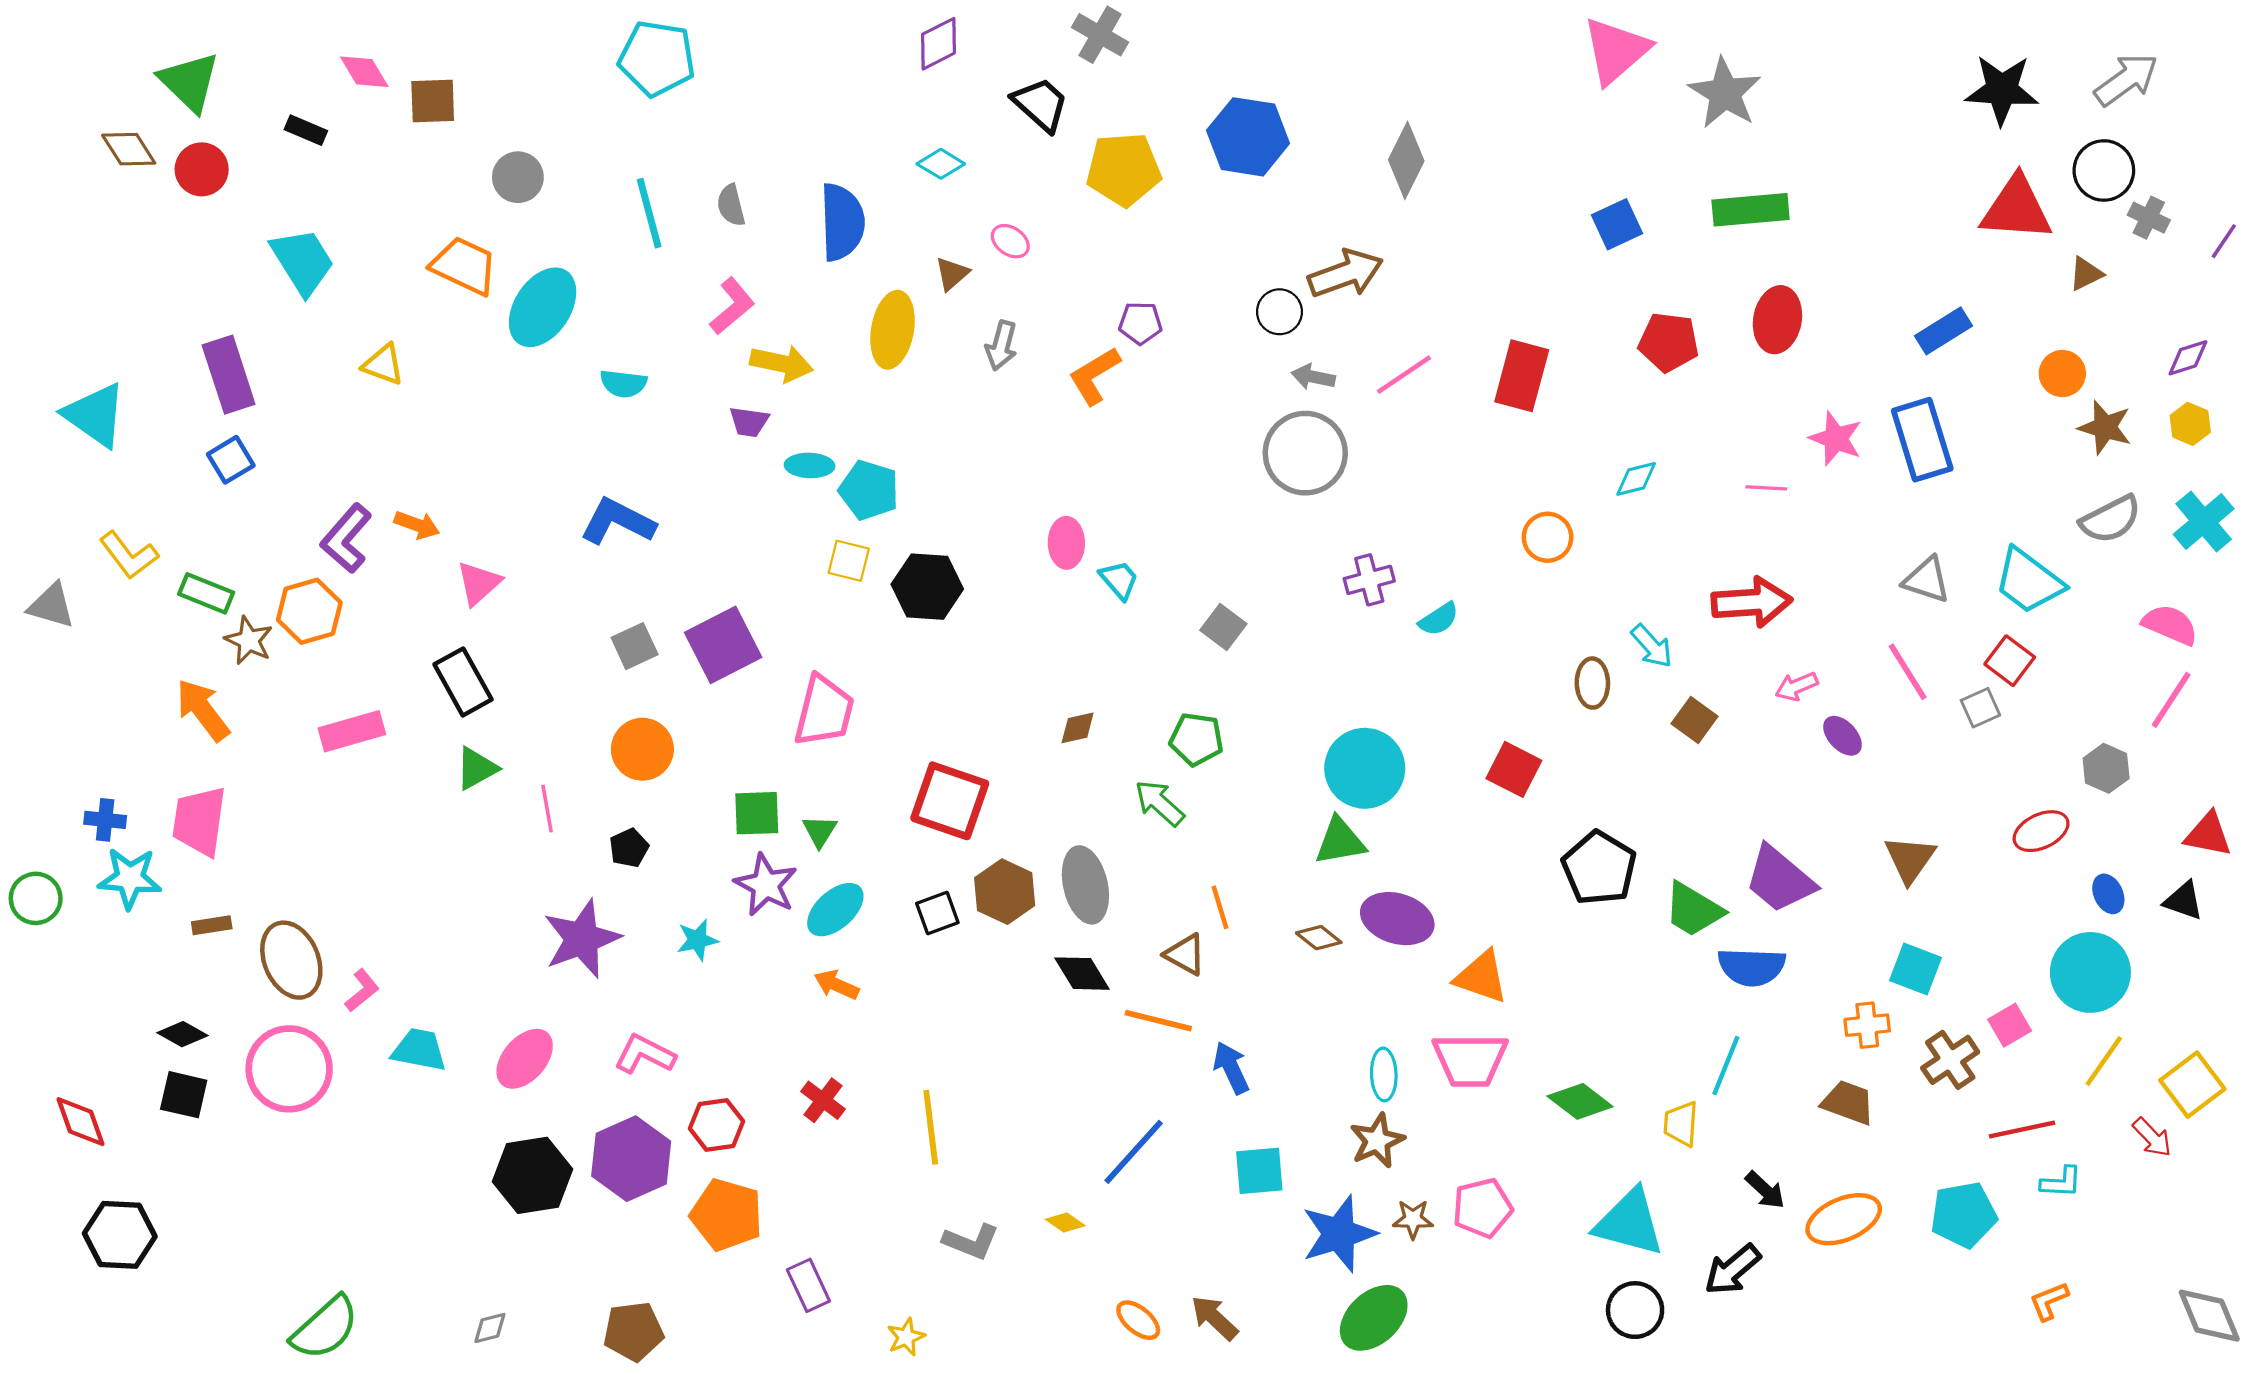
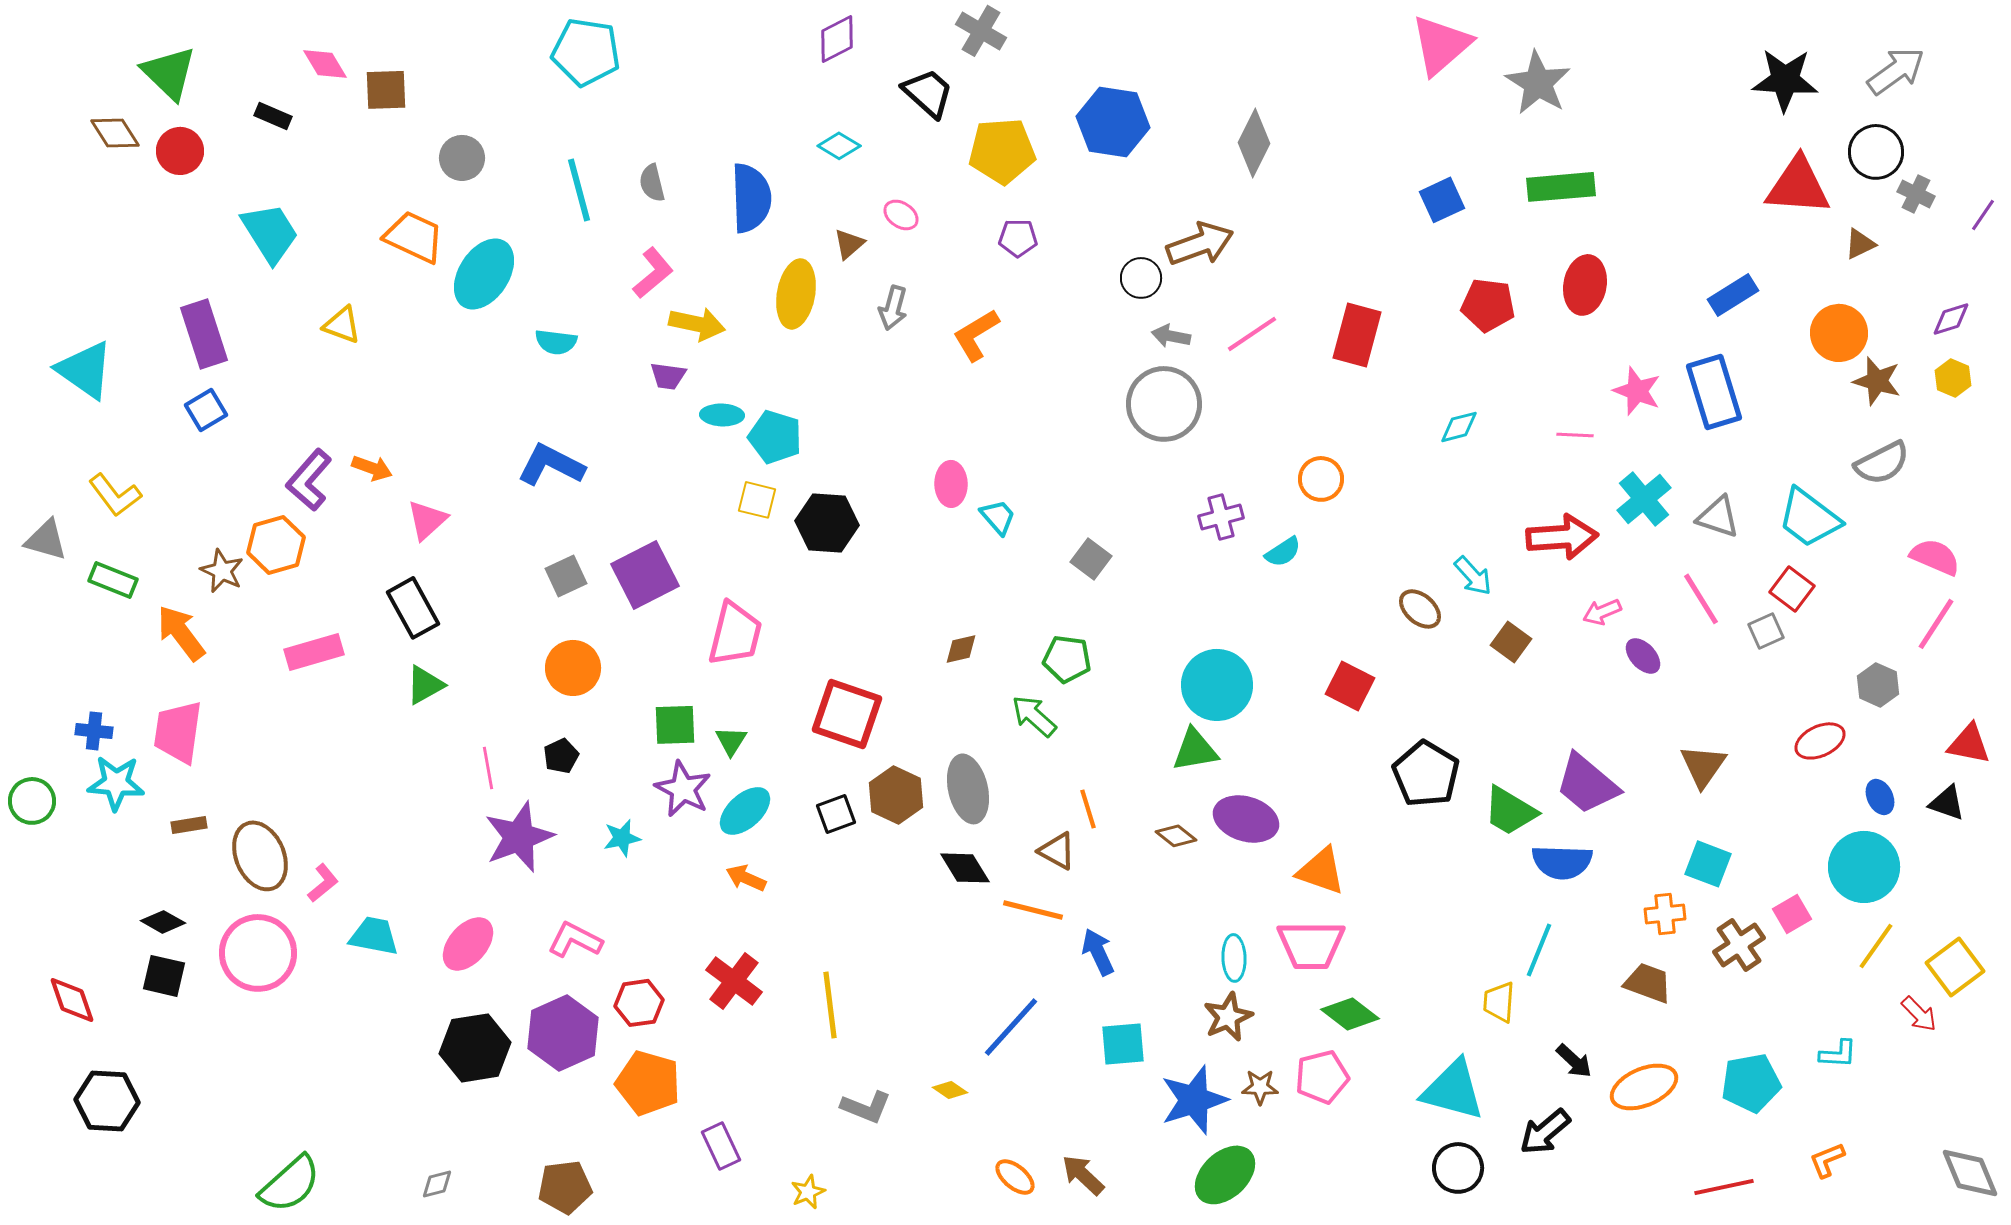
purple pentagon: (1140, 323) -> (1018, 238), moved
orange circle: (2062, 373) -> (1839, 333), size x1.4
cyan cross: (2204, 522) -> (1644, 499), moved
orange circle: (1548, 537) -> (1321, 479), moved
green rectangle: (206, 593) -> (113, 580), moved
brown ellipse: (1592, 683) -> (1420, 609), turned -48
pink line: (547, 809) -> (488, 768), moved
red cross: (823, 1100) -> (734, 981), size x1.4
green diamond: (1580, 1101) -> (1350, 1014), moved
red line: (2022, 1129) -> (1724, 1187), moved

